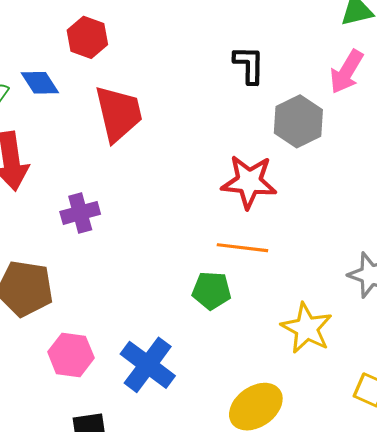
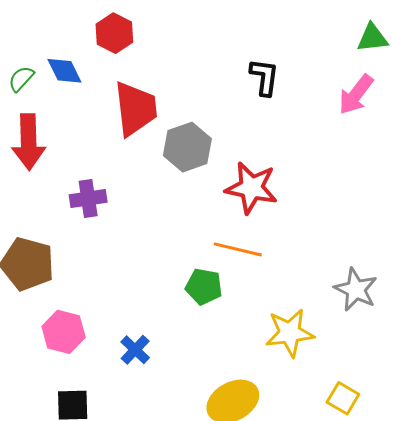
gray hexagon: (298, 121) -> (187, 147), moved
yellow star: (307, 328) -> (290, 333), turned 30
blue cross: (148, 365) -> (135, 350), size x0.6

